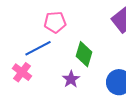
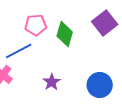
green diamond: (84, 54) -> (65, 34), moved

